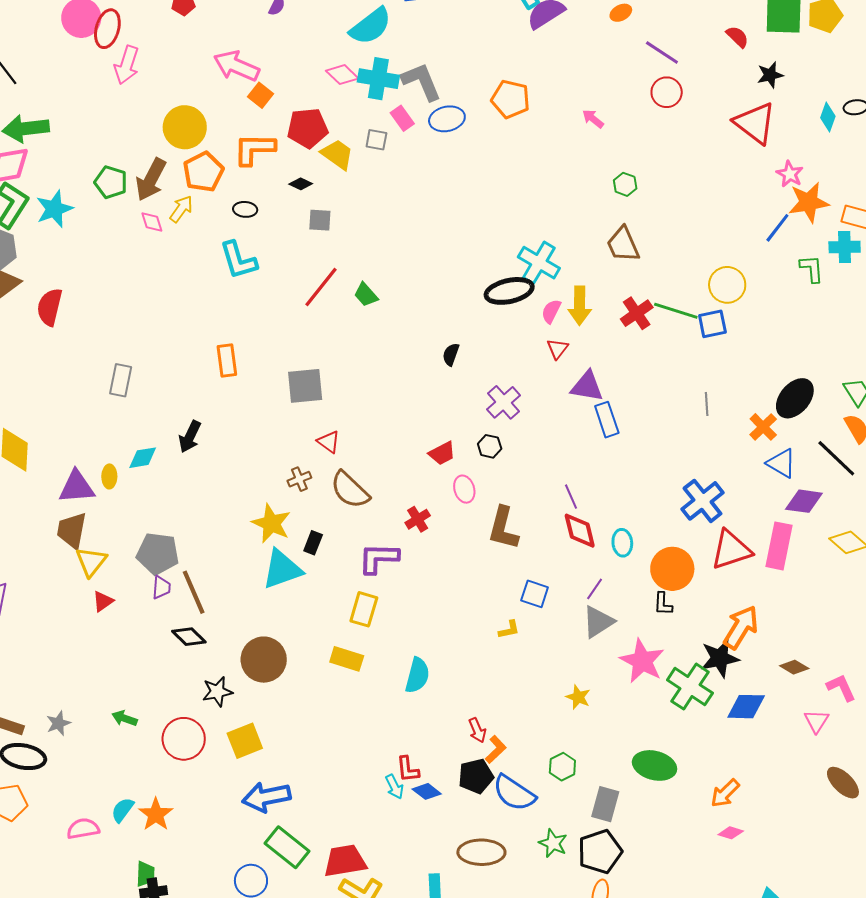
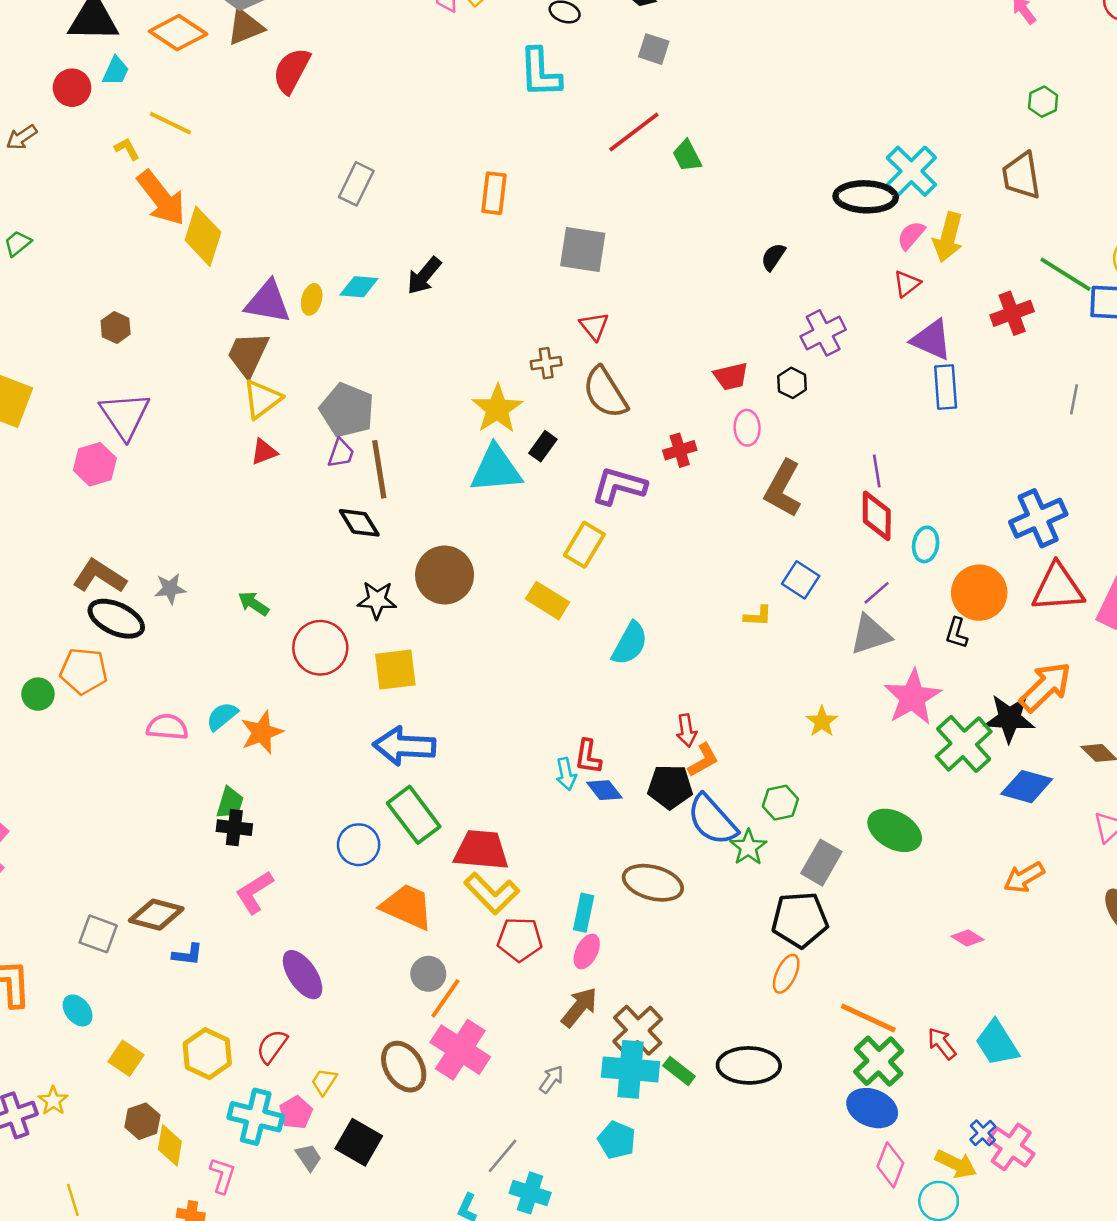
red cross: (637, 313) -> (1012, 313), moved
orange arrow: (725, 793) -> (1024, 877), moved
green star: (553, 843) -> (748, 847), moved

